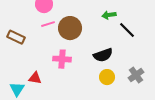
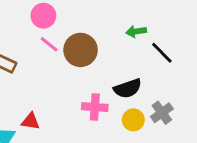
pink line: (48, 24) -> (49, 44), turned 56
pink cross: (62, 59) -> (95, 107), moved
gray cross: (136, 75) -> (162, 113), moved

